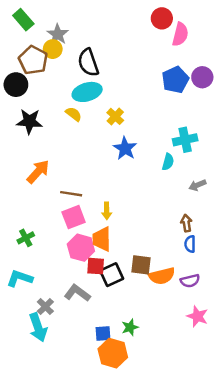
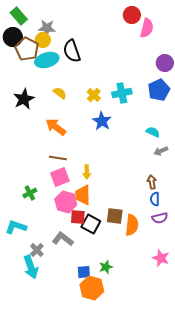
gray star: (58, 34) -> (47, 28), turned -30
blue pentagon: (175, 80) -> (159, 90), moved
black circle: (16, 85) -> (13, 37), moved
cyan ellipse: (87, 92) -> (47, 60), moved
black star: (29, 121) -> (24, 99), turned -30
cyan cross: (185, 140) -> (122, 93), moved
cyan semicircle: (168, 162) -> (153, 132), moved, turned -80
orange arrow: (38, 172) -> (56, 127), moved, turned -95
green cross: (26, 238) -> (30, 193), moved
black square: (112, 275) -> (91, 224), turned -36
orange semicircle: (162, 276) -> (132, 225), turned -70
purple semicircle: (190, 281) -> (160, 218), moved

